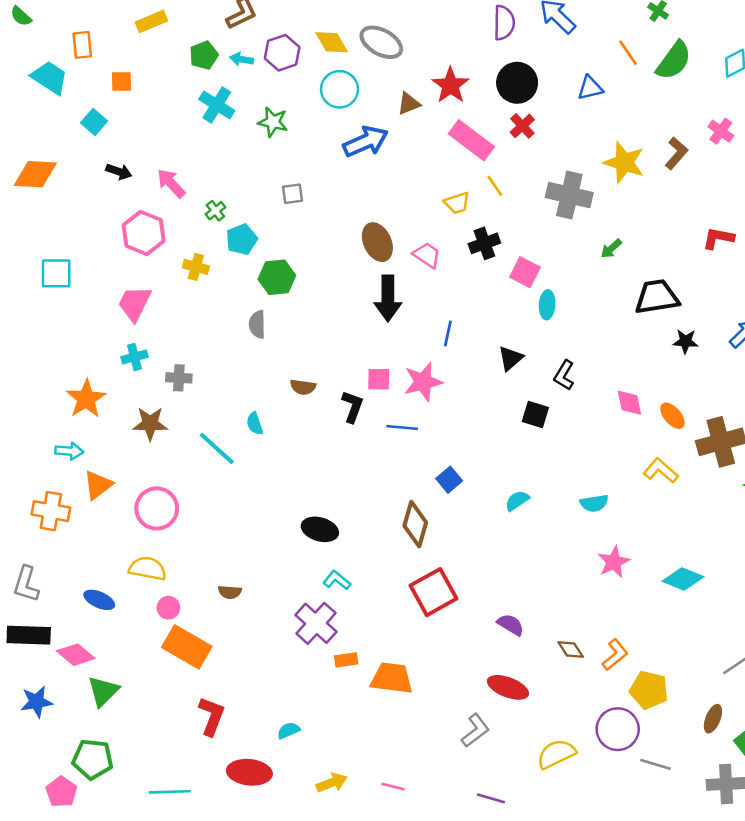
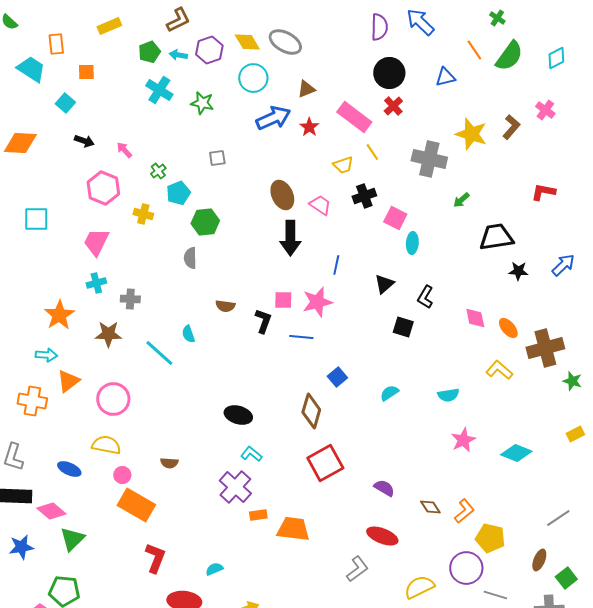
red star: (450, 85) -> (309, 127), moved, size x0.7
pink arrow: (171, 183) -> (124, 150), size x0.7

